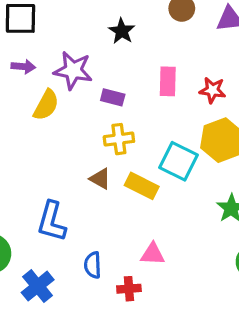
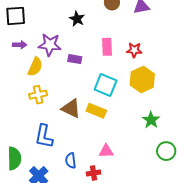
yellow cross: (119, 139) -> (38, 95), moved
cyan square: (178, 161) -> (106, 85), moved
brown triangle: (100, 179) -> (71, 108), size x1.5

